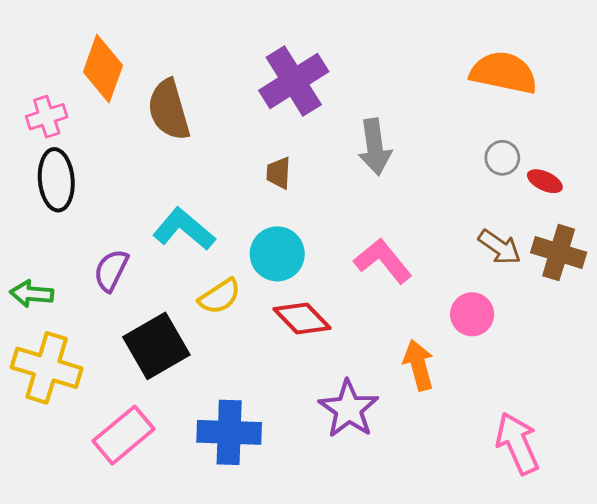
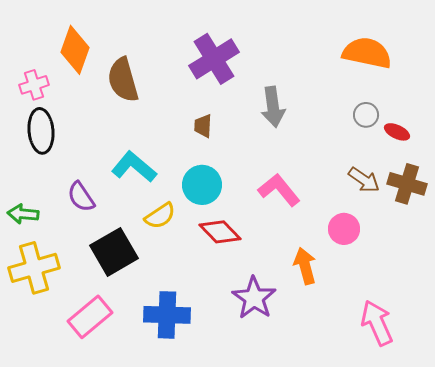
purple semicircle: (111, 270) -> (81, 197), turned -60
yellow cross: (47, 368) -> (34, 268), turned -33

